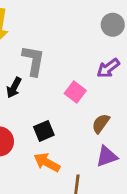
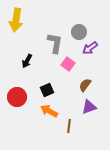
gray circle: (113, 25) -> (79, 32), moved
gray L-shape: (33, 61) -> (55, 43), moved

